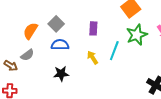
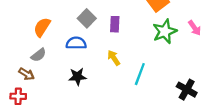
gray square: (56, 24) -> (87, 18), moved
cyan line: (114, 51) -> (140, 74), moved
brown arrow: (11, 66) -> (27, 74), moved

